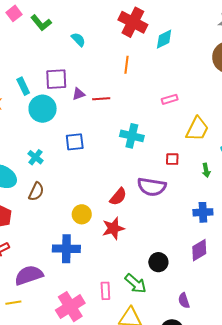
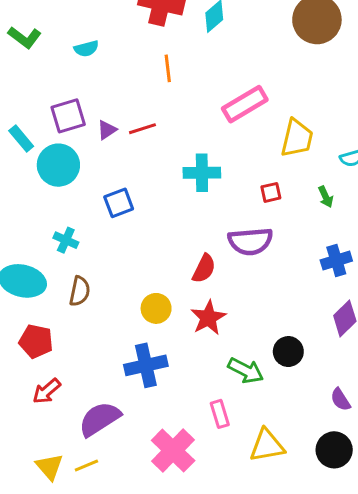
cyan semicircle: (78, 40) -> (86, 49), turned 133
pink rectangle: (170, 99) -> (245, 104), size x1.8
green arrow: (136, 283) -> (246, 371), moved

